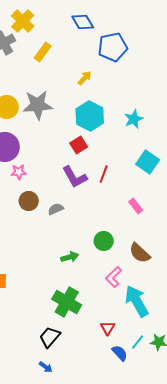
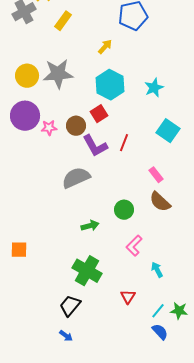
pink star: (19, 172) -> (49, 128), moved
brown circle: (29, 201) -> (76, 126), moved
gray semicircle: (56, 209) -> (76, 178), size x1.8
brown semicircle: (140, 253) -> (160, 202), moved
cyan arrow: (137, 301) -> (157, 270), size x0.5
blue semicircle: (120, 353) -> (160, 332), moved

